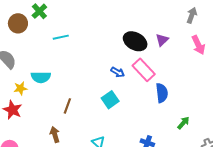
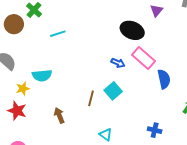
purple triangle: (162, 40) -> (156, 10), moved
brown line: (67, 106) -> (91, 98), moved
brown arrow: (55, 135) -> (59, 115), moved

